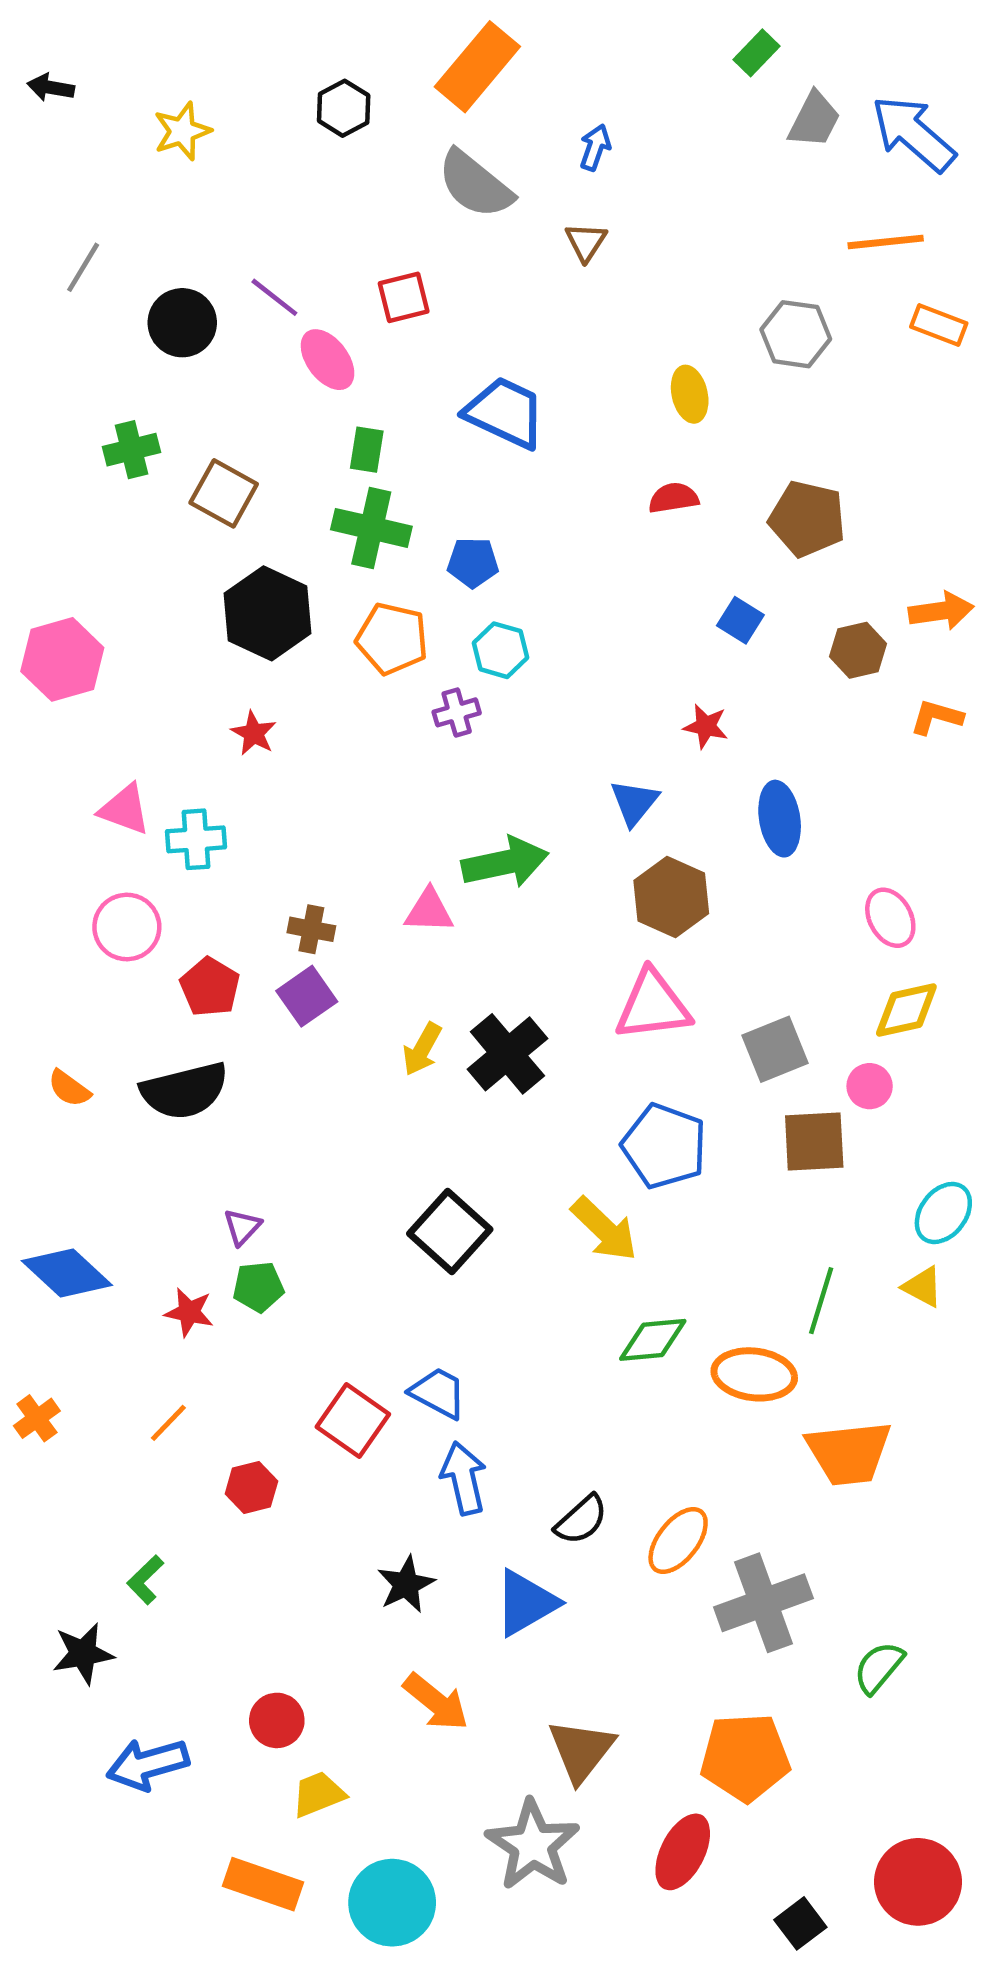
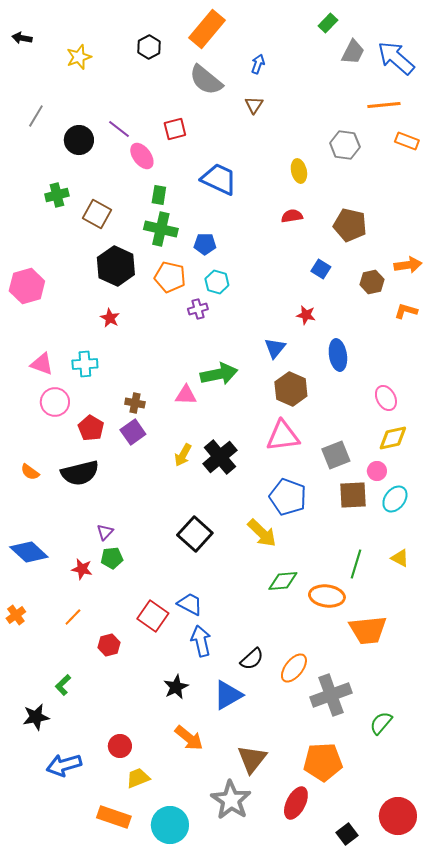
pink triangle: (125, 809) -> (42, 364), moved
cyan ellipse: (943, 1213) -> (395, 499), moved

